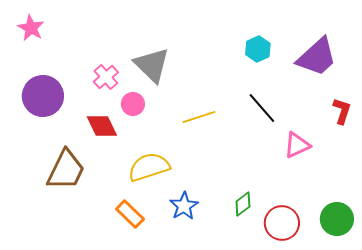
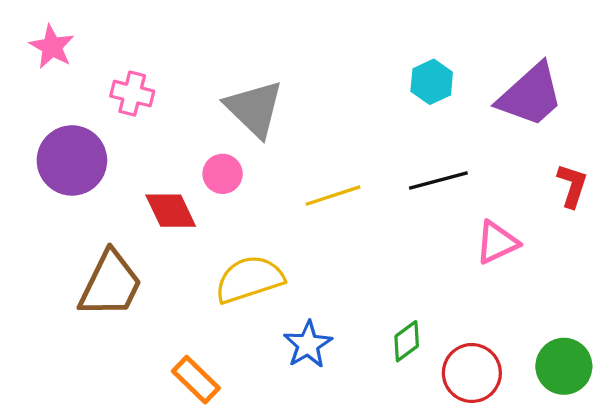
pink cross: (106, 77) -> (132, 94), moved, turned -35
black line: (262, 108) -> (438, 181), turned -64
orange rectangle: (130, 214) -> (196, 380), moved

